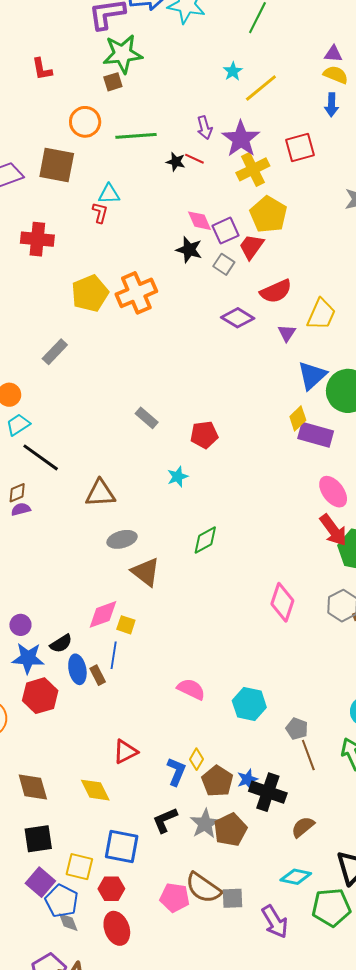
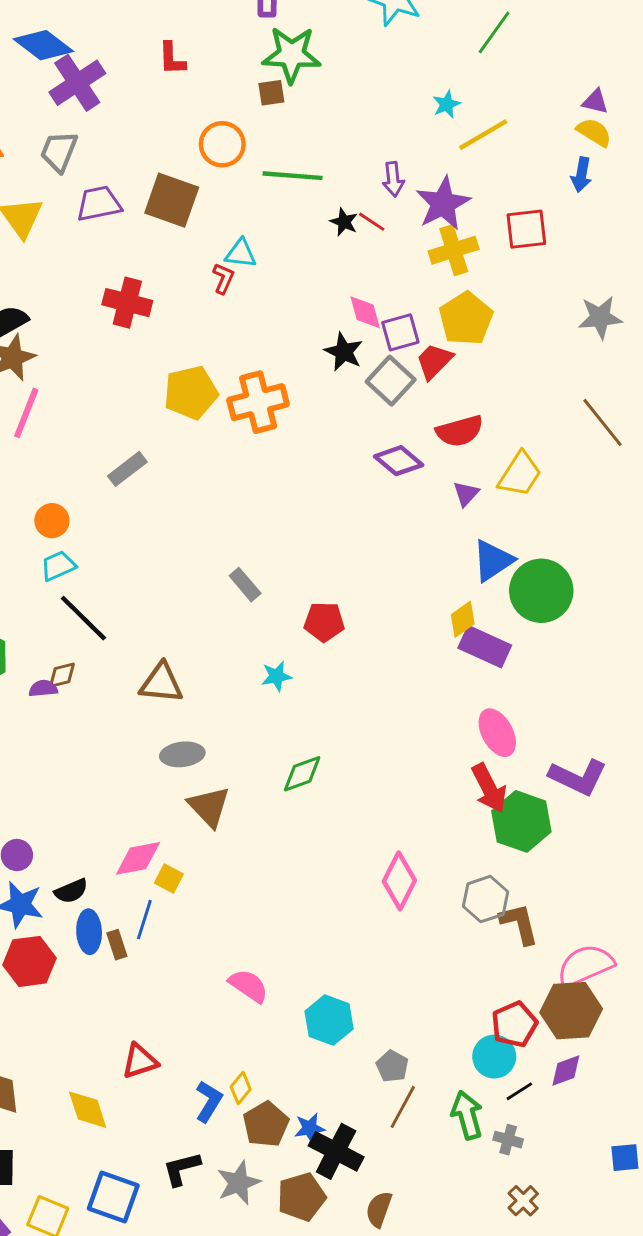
gray square: (224, 264) -> (391, 381), size x1.5
brown diamond: (17, 493) -> (62, 675), moved
brown line: (308, 755) -> (403, 1107), turned 40
brown semicircle: (303, 827) -> (379, 1209), turned -40
brown pentagon: (230, 830) -> (301, 1197), moved

